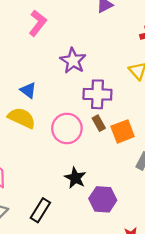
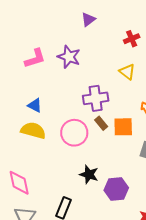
pink L-shape: (38, 23) -> (35, 58), moved, turned 45
purple star: (73, 61) -> (69, 57), moved
orange square: (123, 131) -> (123, 127), turned 30

